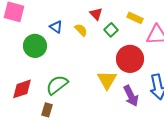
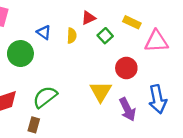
red triangle: (96, 14) -> (88, 18), turned 48
yellow semicircle: (81, 30) -> (72, 36), turned 48
red circle: (130, 59) -> (126, 68), size x0.7

